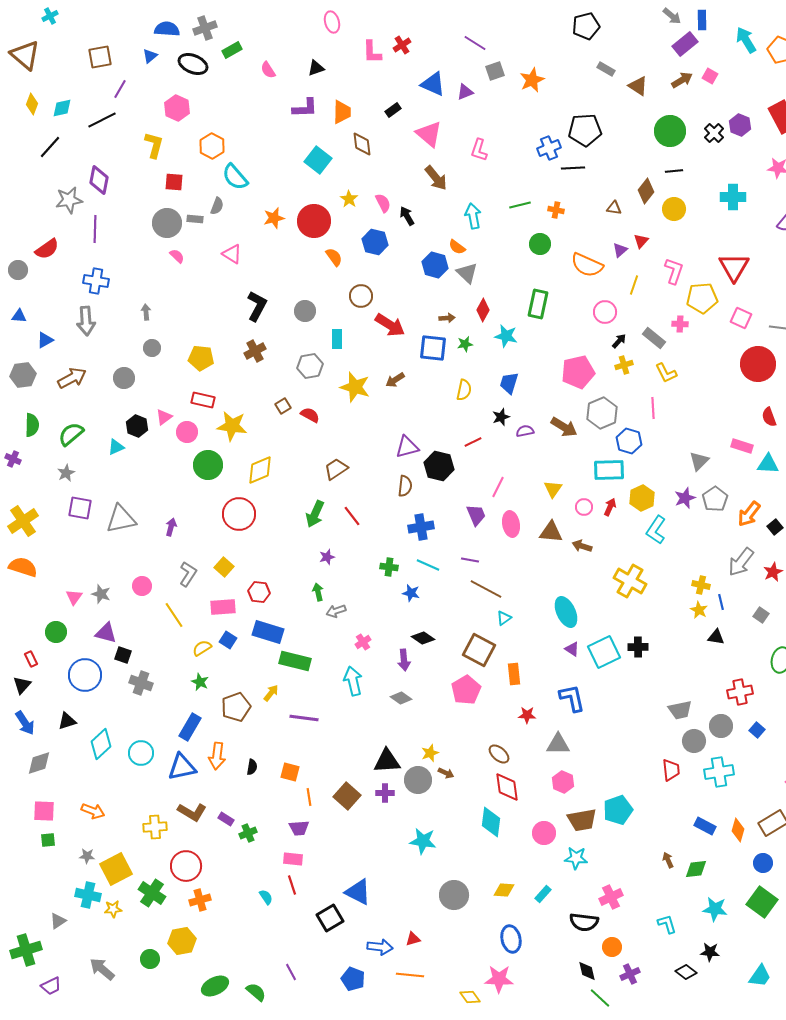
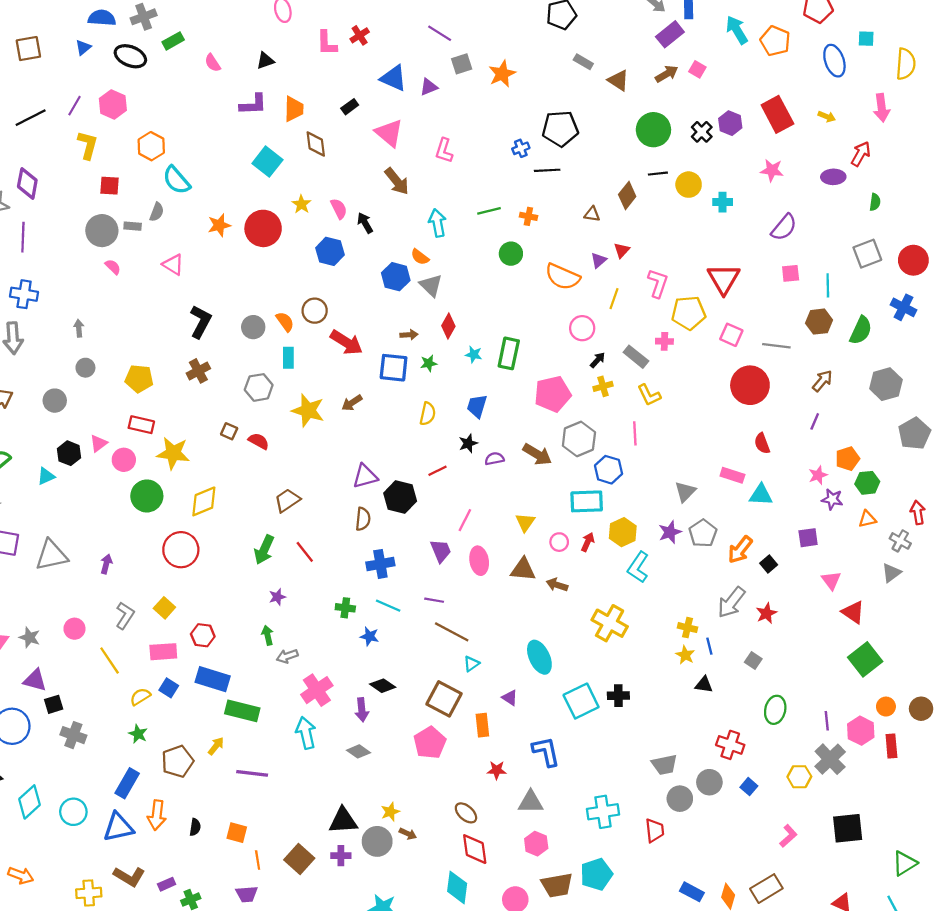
purple line: (120, 89) -> (74, 106), moved
blue cross: (549, 148) -> (521, 148), size x0.7
cyan cross: (733, 197) -> (723, 202), size x0.7
yellow circle: (674, 209) -> (689, 185), moved
orange semicircle: (334, 257) -> (285, 322), moved
green rectangle: (538, 304) -> (509, 353), moved
cyan star: (506, 336) -> (474, 355), size x0.7
brown square: (283, 406) -> (229, 431), turned -35
pink cross: (363, 642) -> (317, 690), size x1.8
purple triangle: (572, 649) -> (510, 698), moved
black square: (123, 655) -> (54, 704), turned -36
red cross: (740, 692) -> (730, 745), turned 30
cyan cross: (719, 772) -> (603, 812), moved
purple rectangle: (226, 819) -> (167, 884), turned -56

